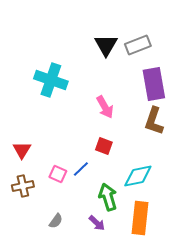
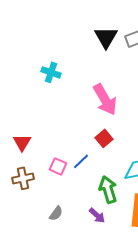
cyan cross: (51, 80) -> (51, 72), size x0.6
pink arrow: (105, 107) -> (105, 99), size x1.4
red square: (104, 146) -> (104, 138), turned 30

